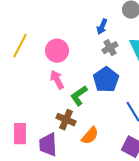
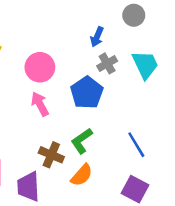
blue pentagon: (106, 80) -> (87, 93), moved
green L-shape: (79, 96) -> (82, 141), moved

